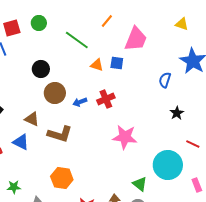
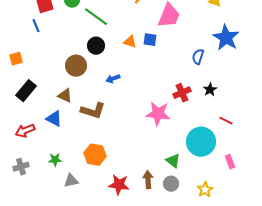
green line: (77, 40) -> (96, 17), moved
black circle: (41, 69) -> (96, 46), moved
brown circle: (55, 93) -> (76, 66), moved
red cross: (106, 99) -> (182, 93), moved
green star: (14, 187) -> (55, 160), moved

